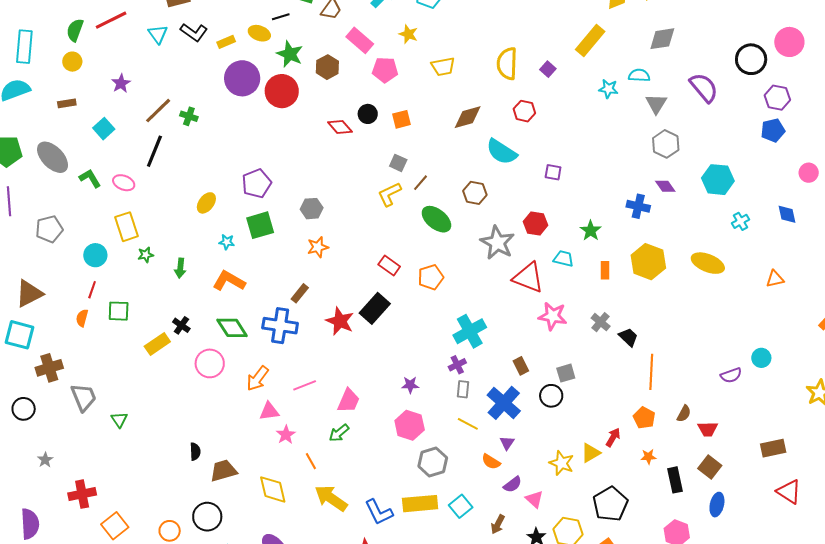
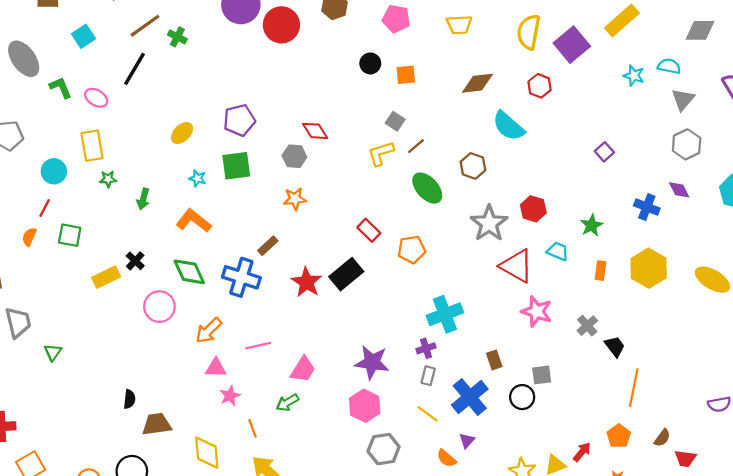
purple square: (548, 69) -> (572, 45), size x2.0
red diamond: (340, 127) -> (315, 131), moved
purple square: (553, 172) -> (604, 152), moved, turned 30
purple star: (410, 385) -> (372, 362), size x1.8

